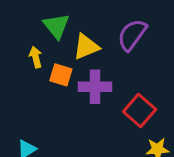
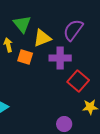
purple cross: (95, 87) -> (60, 58), moved

